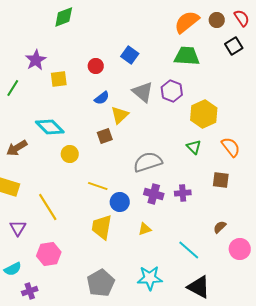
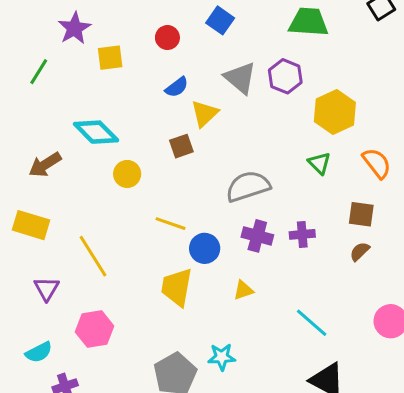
brown semicircle: (220, 227) -> (360, 251), moved
cyan star: (150, 278) -> (222, 357), moved, size x0.7

